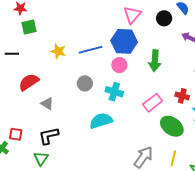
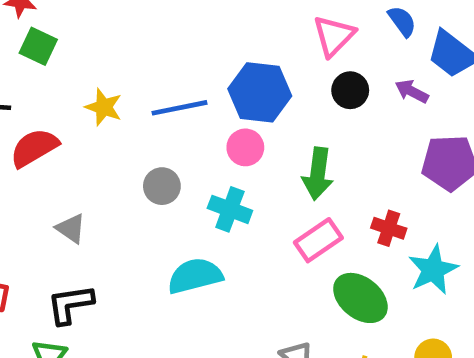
pink triangle: (132, 15) -> (334, 36), moved
black circle: (164, 18) -> (350, 90), moved
green square: (29, 27) -> (38, 46), turned 35
green arrow: (155, 61) -> (318, 174), moved
red semicircle: (29, 82) -> (34, 148), moved

